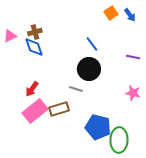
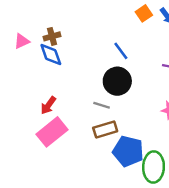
brown rectangle: (59, 109) -> (105, 129), moved

